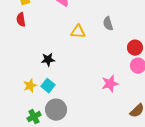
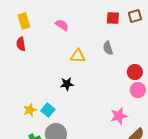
black star: (48, 60) -> (67, 84), moved
pink star: (110, 84) -> (119, 116), moved

